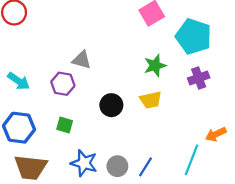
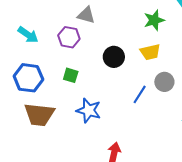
gray circle: (117, 166) -> (164, 82), moved
blue line: (146, 167) -> (140, 94), moved

